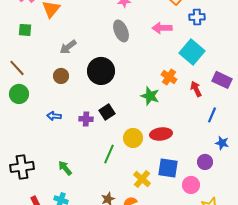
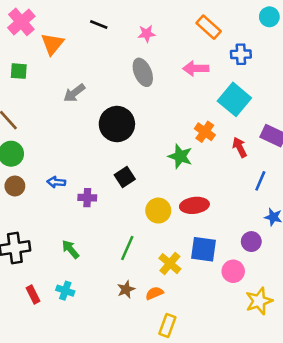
brown circle: (61, 76) -> (15, 186), moved
purple cross: (86, 119) -> (87, 198), moved
green line: (109, 154) -> (127, 248), moved

